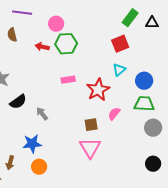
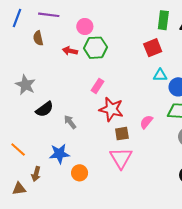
green rectangle: (130, 18) -> (163, 20), turned -30
cyan triangle: (119, 70) -> (160, 75), moved, turned 40
pink rectangle: (68, 80) -> (98, 86), turned -48
red star: (98, 90) -> (111, 109), moved, turned -30
orange circle: (39, 167) -> (80, 173), moved

